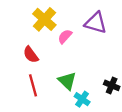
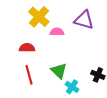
pink semicircle: (65, 36) -> (57, 32), turned 48
red semicircle: (31, 55) -> (27, 48), turned 126

